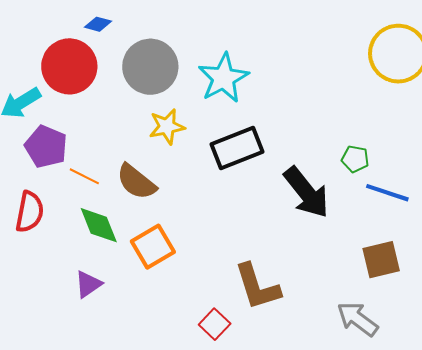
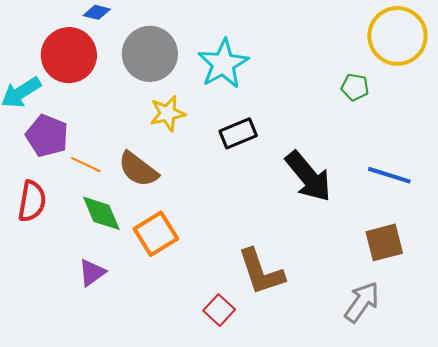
black rectangle: (237, 148) -> (238, 133), size x0.7
green pentagon: (355, 159) -> (355, 87), moved
gray arrow: (358, 319) -> (362, 302), turned 90

